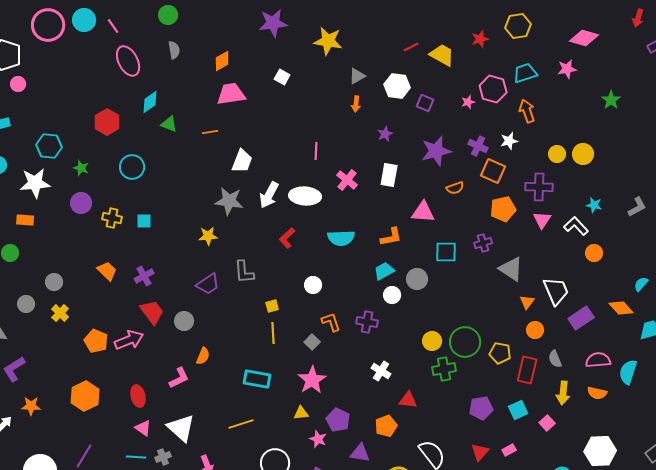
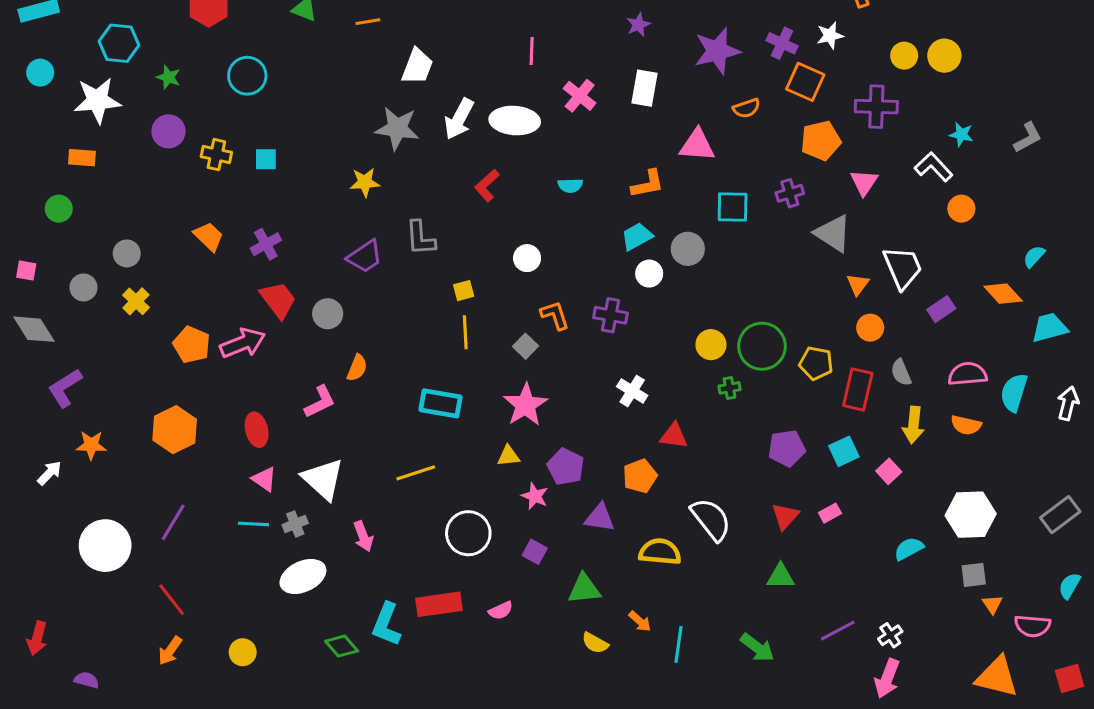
pink triangle: (542, 220) -> (864, 182), moved
cyan semicircle: (341, 238) -> (570, 185), size x0.6
purple rectangle: (581, 318) -> (941, 309), size x0.7
green cross: (444, 369) -> (730, 388), size x0.6

